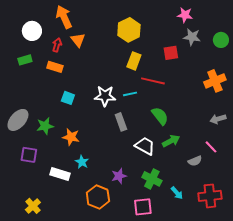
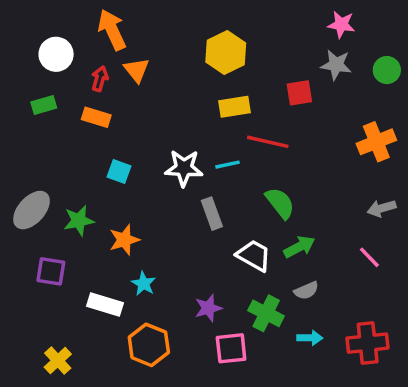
pink star: (185, 15) -> (341, 25), moved
yellow rectangle: (134, 61) -> (235, 107), turned 60
orange star: (71, 137) -> (124, 240), turned -30
gray semicircle: (195, 161) -> (306, 291), moved
cyan arrow: (177, 193) -> (310, 338), turned -48
orange hexagon: (98, 197) -> (149, 345), moved
pink square: (143, 207) -> (231, 348), moved

